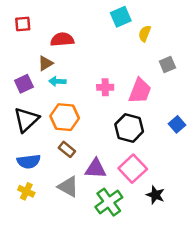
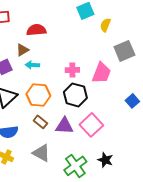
gray square: (167, 65) -> (124, 51), size x1.5
black hexagon: (129, 128) -> (75, 95), moved
purple triangle: (96, 169) -> (64, 126), moved
pink square: (133, 169) -> (91, 125), moved
black star: (155, 195) -> (105, 160), moved

